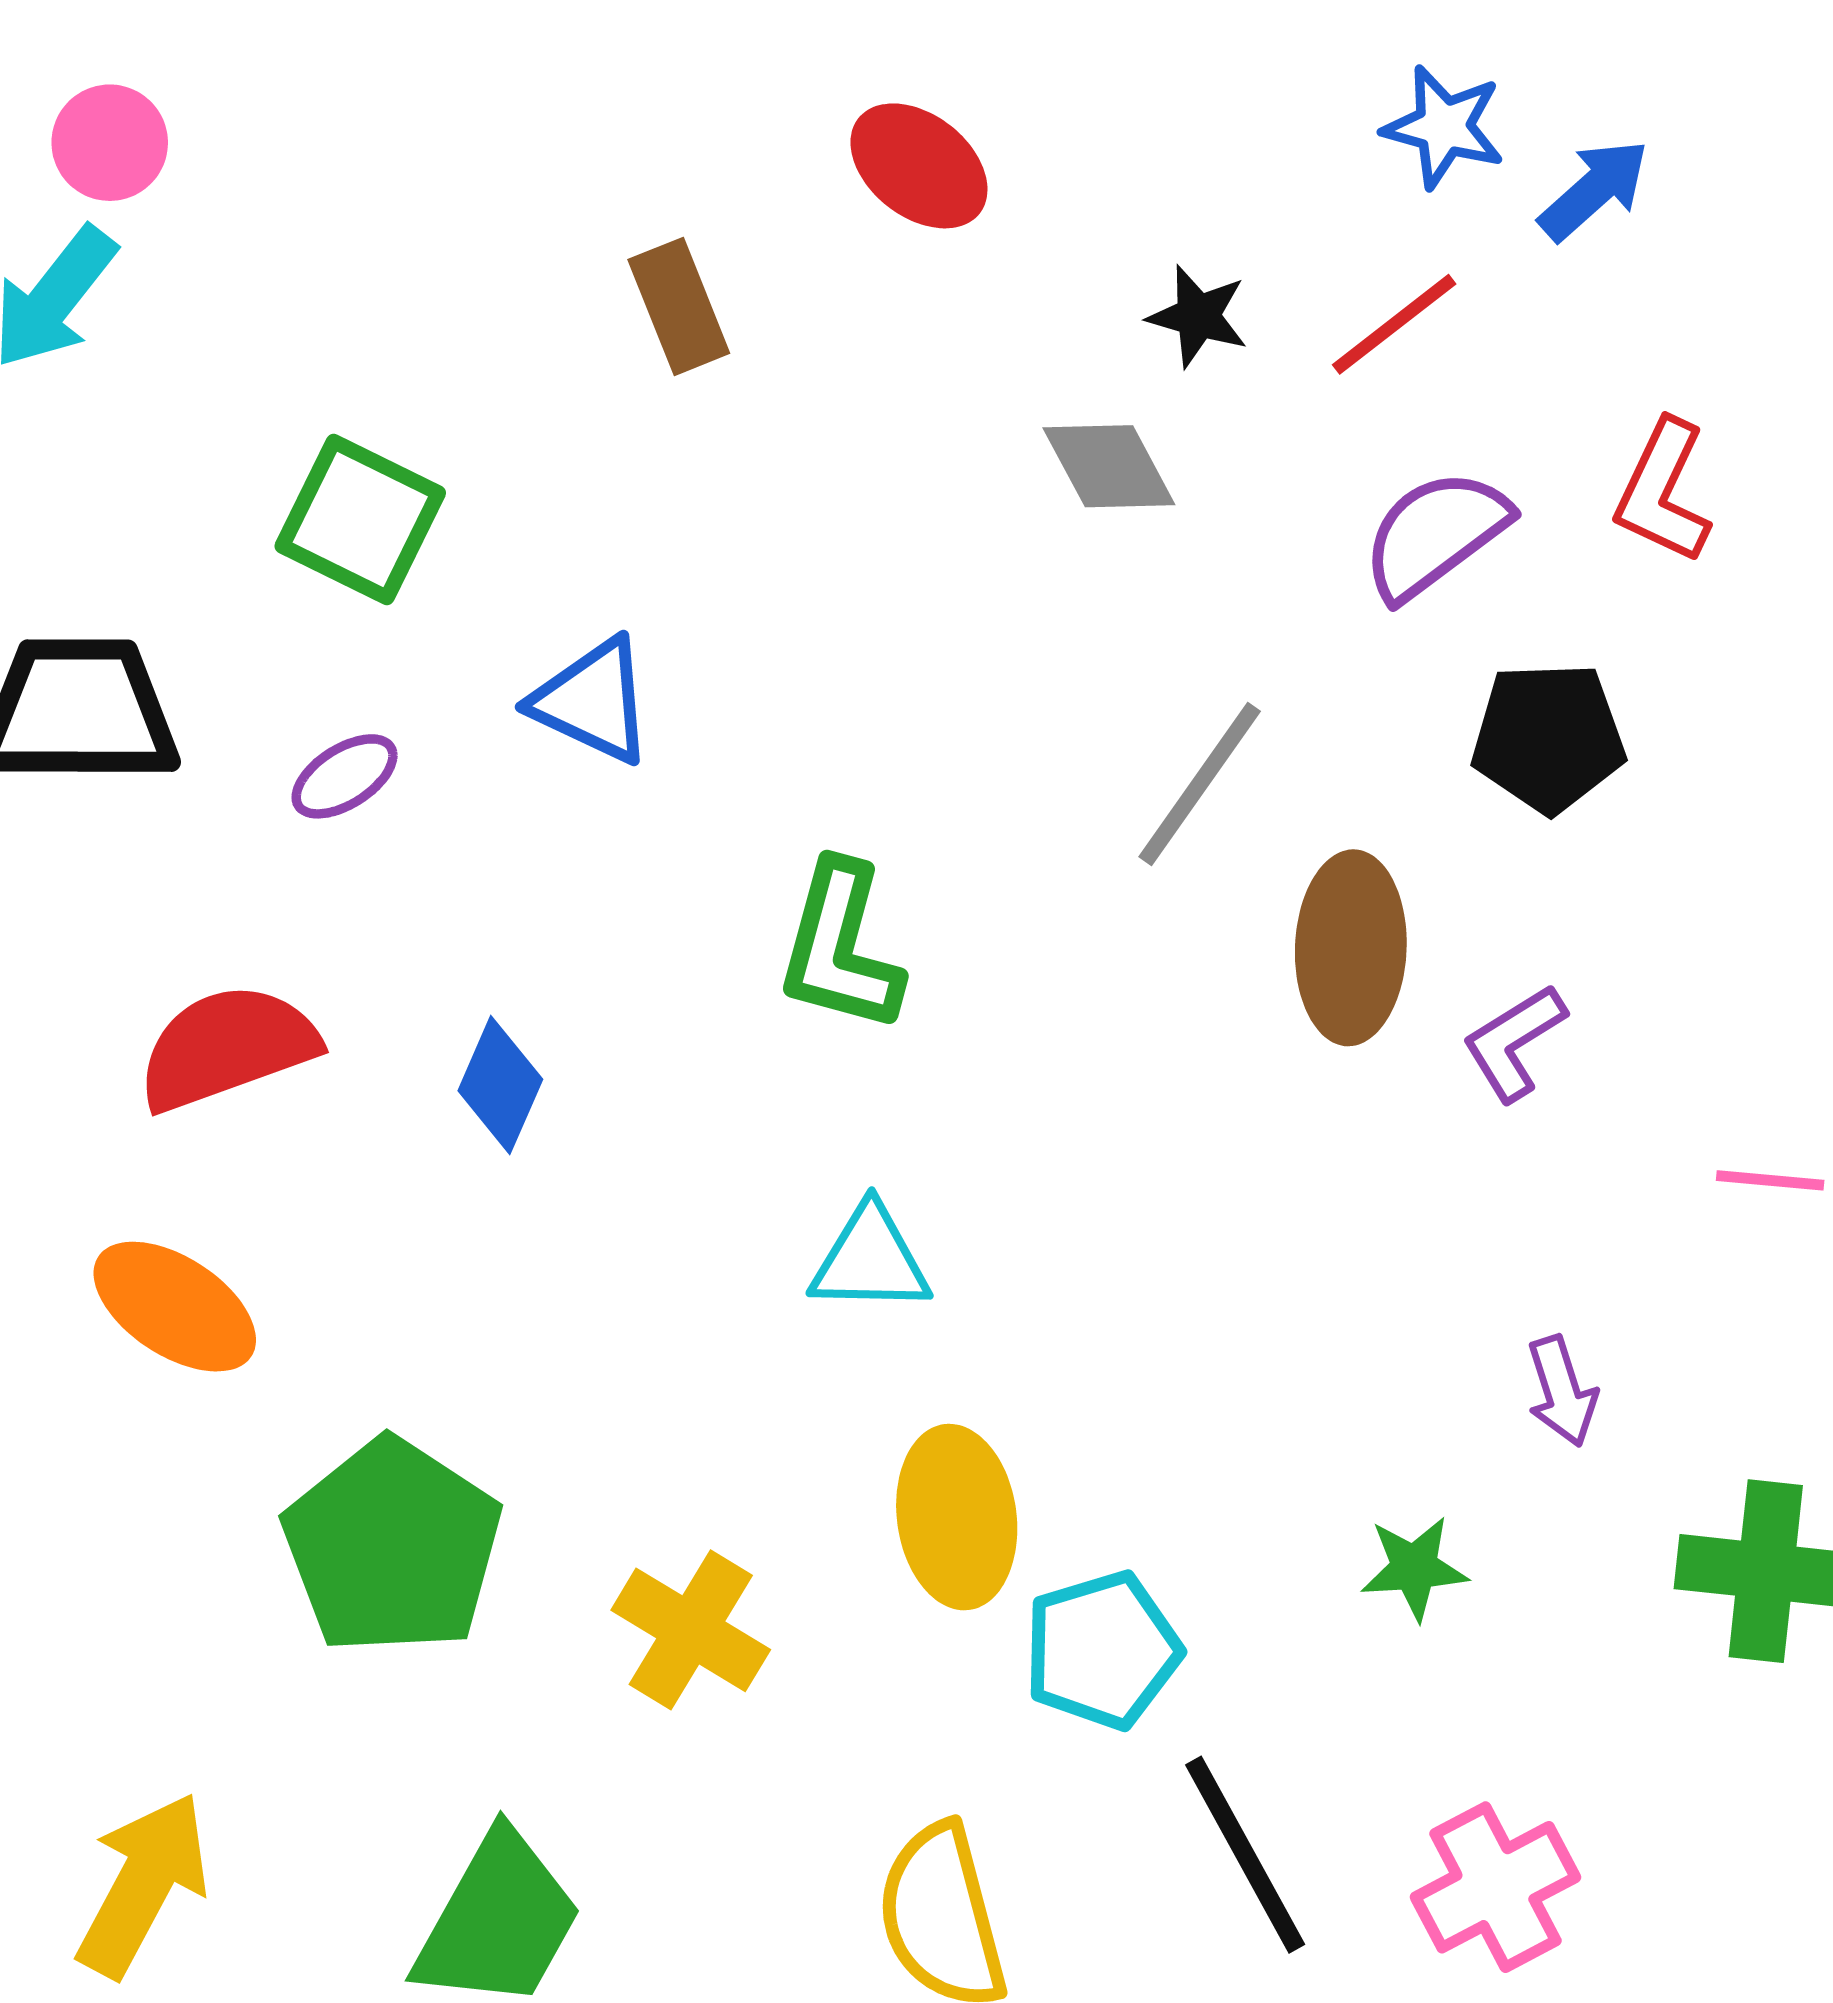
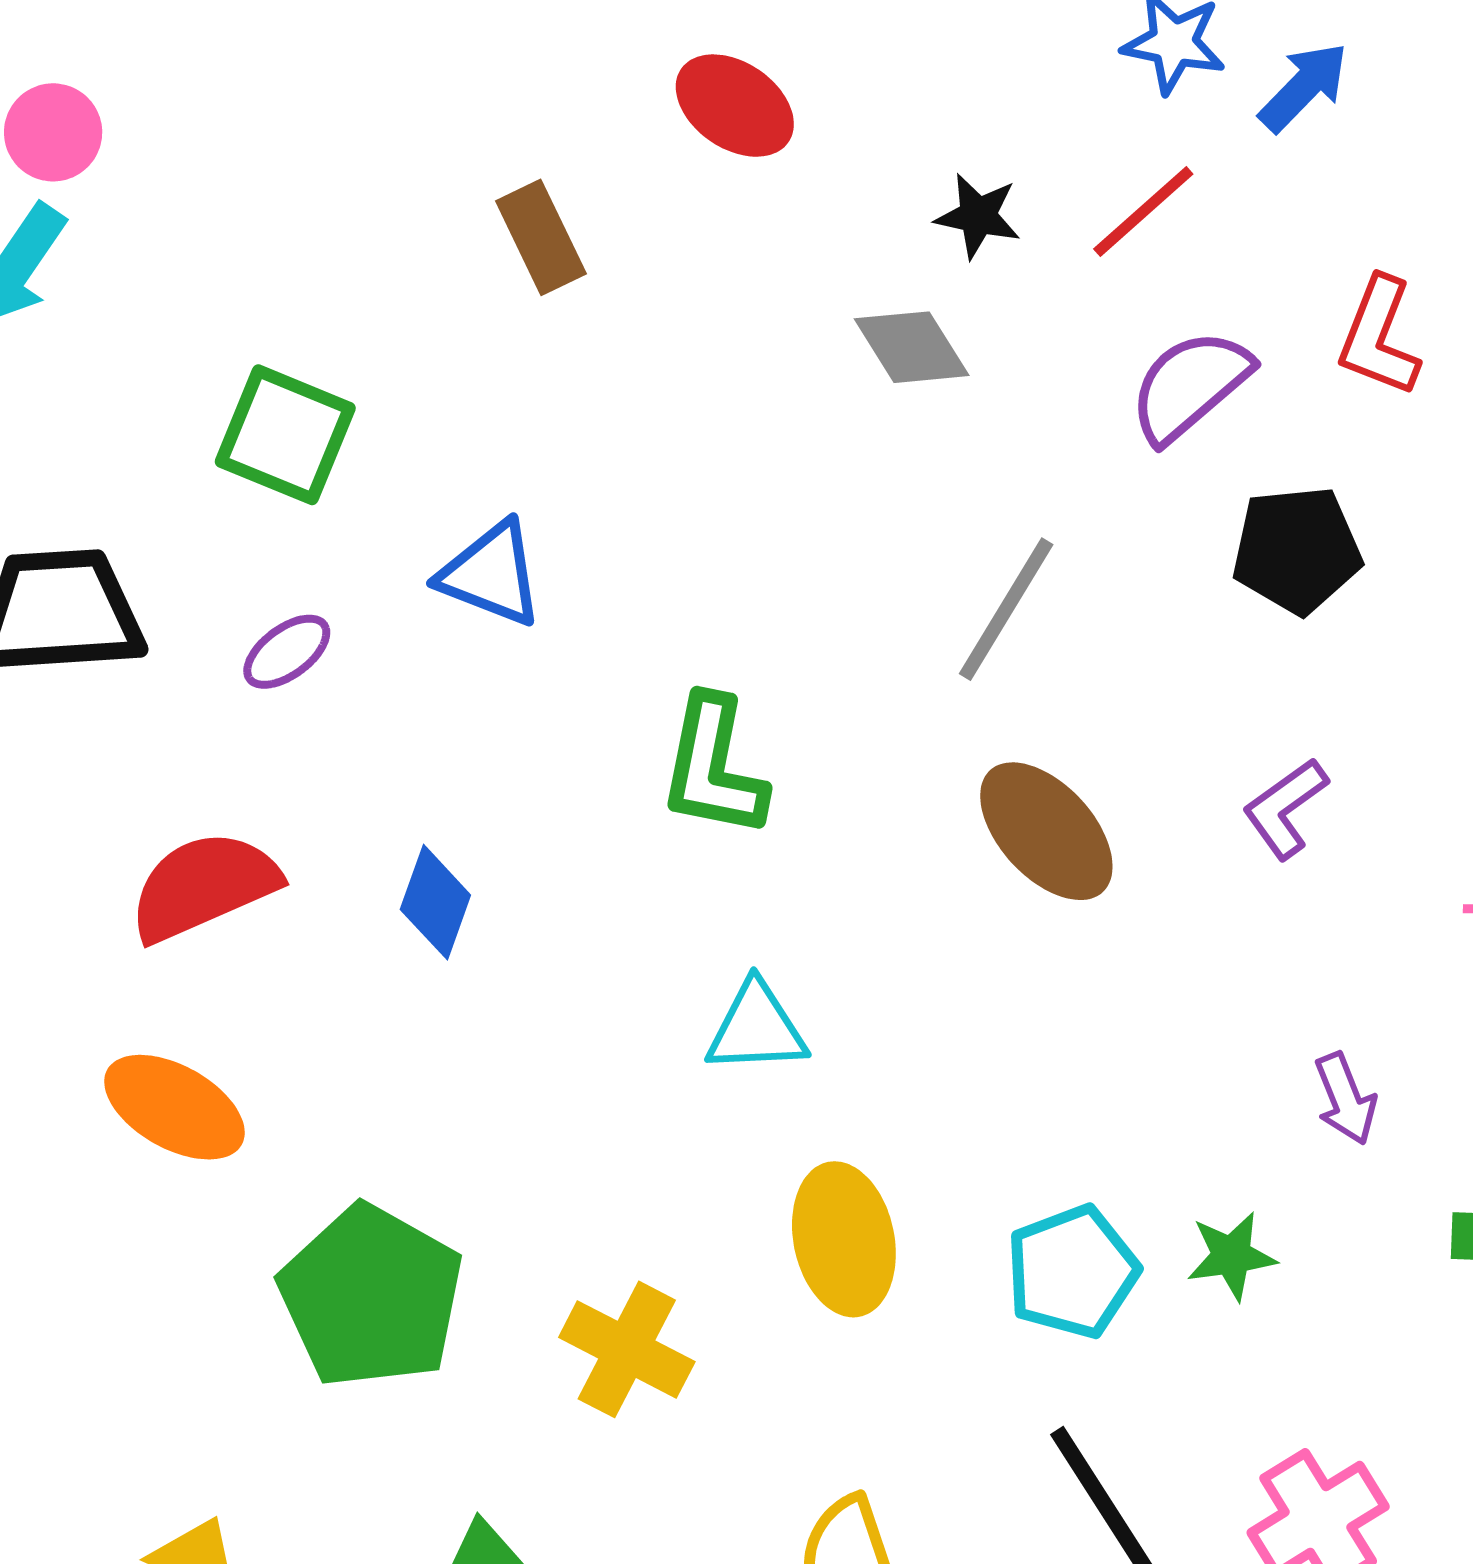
brown ellipse: (1351, 948) -> (1046, 831), moved, turned -41
cyan pentagon: (1102, 1650) -> (1072, 1272), moved

